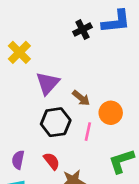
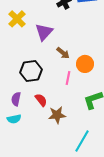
purple triangle: (48, 83) -> (44, 32), moved
black hexagon: (56, 122) -> (31, 71), moved

